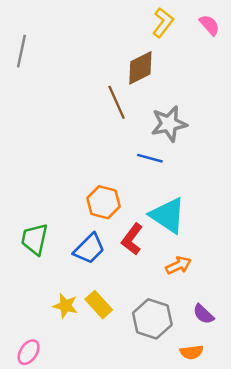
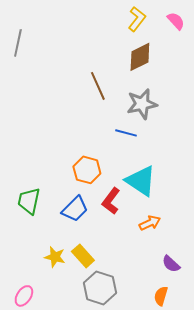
brown diamond: (140, 68) -> (140, 57), moved
gray hexagon: (152, 319) -> (100, 288), moved
orange semicircle: (192, 352) -> (161, 296), turned 114

